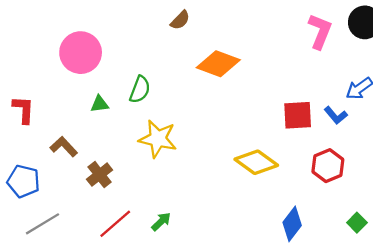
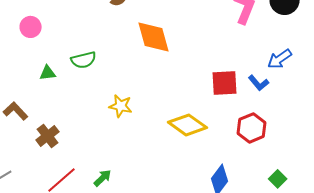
pink circle: (81, 53) -> (31, 27), size x0.6
orange diamond: (218, 64) -> (154, 37), turned 54
green semicircle: (140, 90) -> (84, 60), turned 55
yellow star: (158, 139) -> (121, 106), moved, size x0.7

